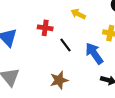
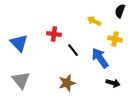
yellow arrow: (78, 14) -> (94, 21), moved

